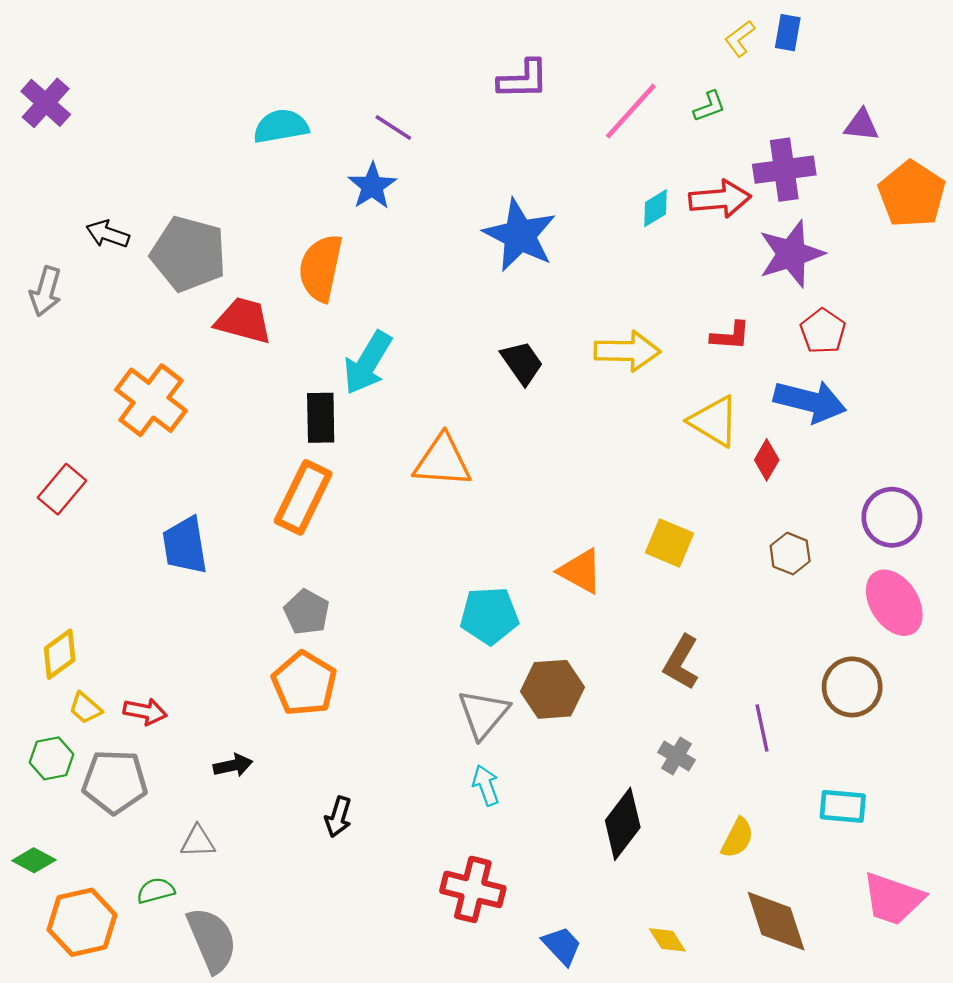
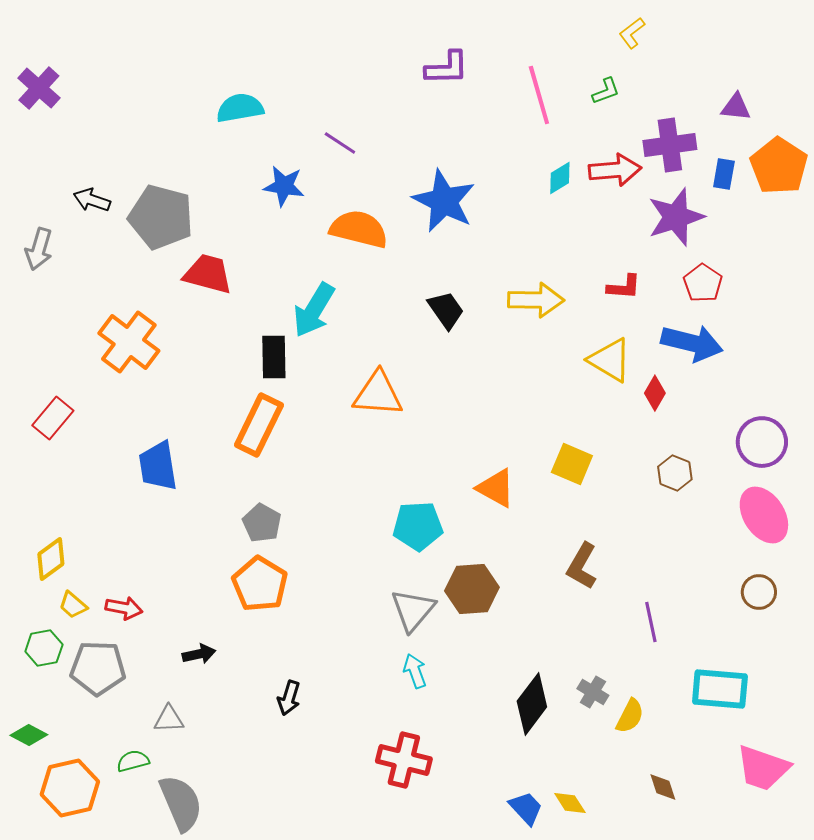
blue rectangle: (788, 33) -> (724, 174), moved
pink line: (631, 111) -> (539, 95), turned -58
purple line: (393, 127) -> (340, 143), moved
blue star: (372, 186) -> (284, 186), moved, turned -30
orange semicircle: (321, 268) -> (359, 229), moved, turned 92
brown circle: (852, 687) -> (759, 592), moved, size x0.7
gray cross: (677, 756) -> (593, 692), moved
cyan rectangle: (843, 806) -> (720, 689), size x1.4
brown diamond: (776, 921) -> (663, 787), size x0.5
blue trapezoid: (562, 946) -> (526, 808), moved

